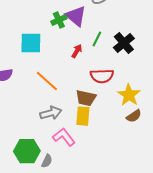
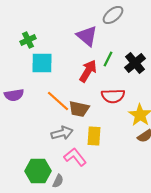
green cross: (59, 20) -> (28, 40), moved
red arrow: (77, 51) -> (88, 71), size x1.6
brown trapezoid: (86, 98) -> (79, 109), moved

